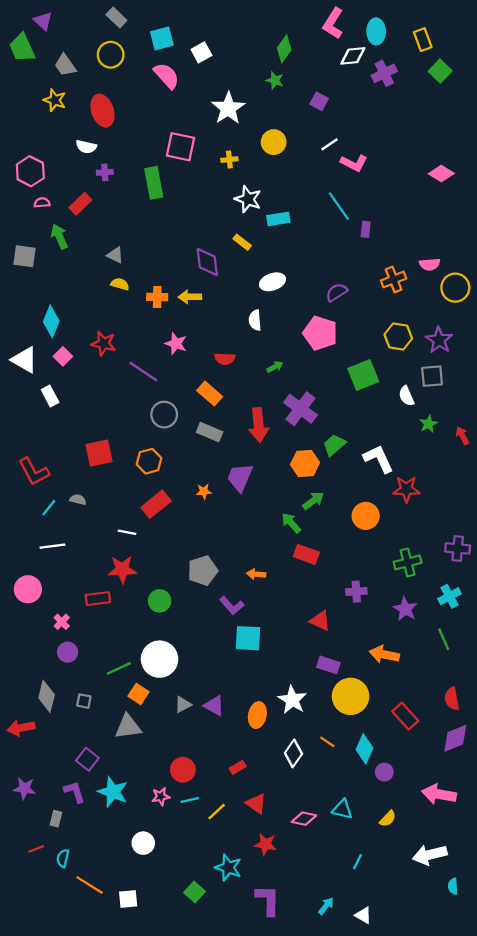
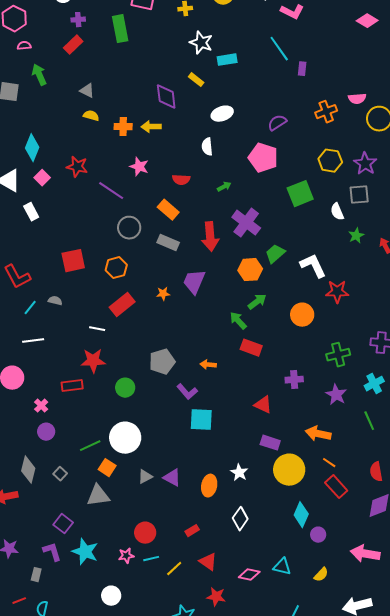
red rectangle: (80, 204) -> (73, 45), moved
white star: (292, 700) -> (239, 473), size x0.7
gray square: (84, 701) -> (60, 474), turned 32
orange line: (327, 742) -> (329, 463), moved

